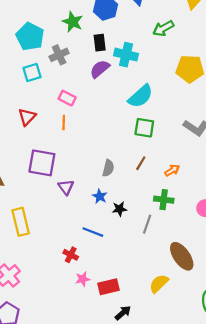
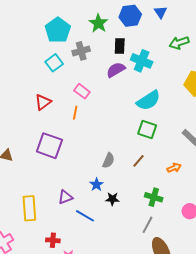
cyan square: (32, 73) -> (54, 63), turned -30
orange arrow: (172, 170) -> (174, 168), moved
purple triangle: (66, 187) -> (65, 197), moved, turned 35
yellow rectangle: (21, 222) -> (29, 208), moved
gray line: (147, 224) -> (147, 225), moved
red cross: (71, 255) -> (53, 240), moved, turned -32

